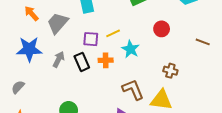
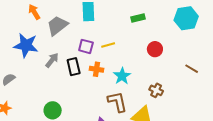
cyan star: (130, 49) -> (122, 76), moved

